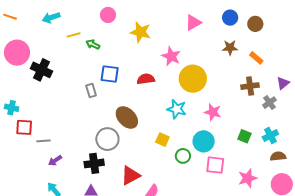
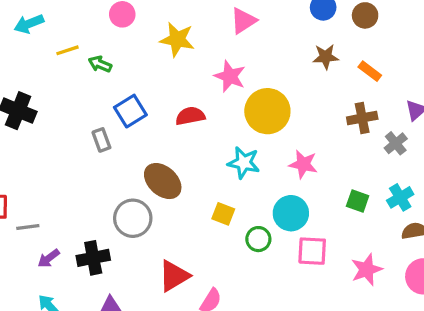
pink triangle: (193, 23) -> (243, 21), moved
blue square: (110, 74) -> (130, 111), turned -36
black cross: (94, 163) -> (93, 258), moved

